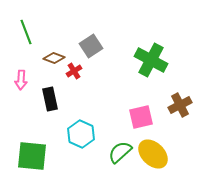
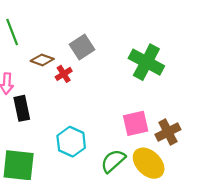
black rectangle: (50, 99) -> (22, 108), moved
brown cross: (180, 105) -> (168, 132), moved

